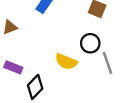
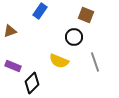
black circle: (90, 43) -> (74, 37), moved

